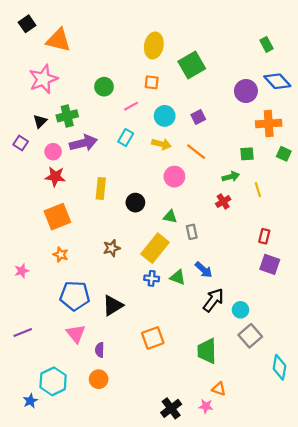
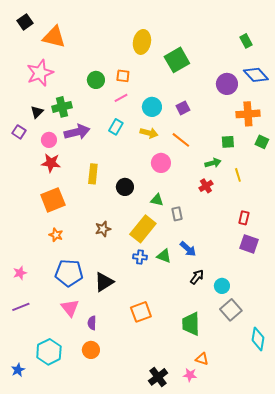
orange square: (152, 82) -> (123, 76), moved
pink star: (22, 271) -> (20, 273), moved
black arrow: (213, 300) -> (197, 277), size x0.7
blue star: (30, 401) -> (18, 370), moved

